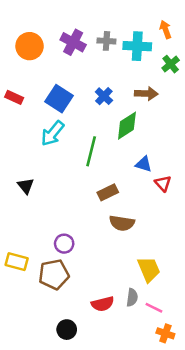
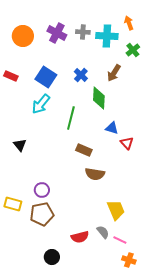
brown arrow: (146, 94) -> (114, 73), turned 120
green diamond: (127, 126) -> (99, 98), turned -55
brown rectangle: (108, 192) -> (84, 150), turned 49
purple circle: (64, 244) -> (42, 190), moved
gray semicircle: (132, 297) -> (103, 232), turned -48

